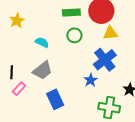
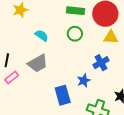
blue cross: (105, 60) -> (101, 63), size x0.7
blue rectangle: (55, 99) -> (63, 95), moved

